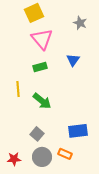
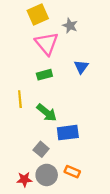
gray star: (80, 23) -> (70, 26), moved
blue rectangle: (78, 131) -> (68, 133), moved
red star: (14, 159) -> (24, 179), moved

